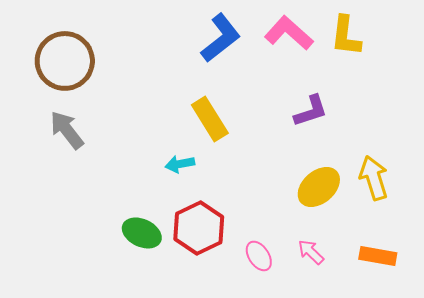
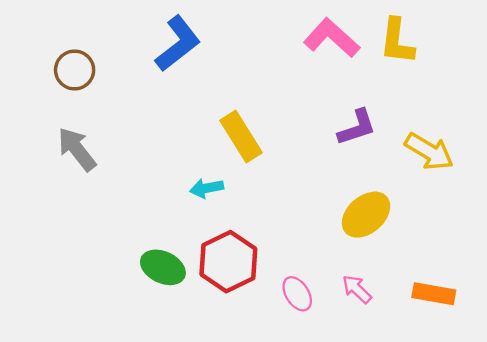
blue L-shape: (221, 38) -> (178, 44), moved
brown circle: (65, 61) -> (75, 70), size x0.6
yellow arrow: (374, 178) -> (429, 151), moved, turned 138

